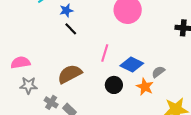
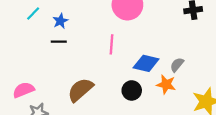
black line: (71, 29) -> (59, 42), moved, turned -32
pink line: (105, 53) -> (111, 44), moved

